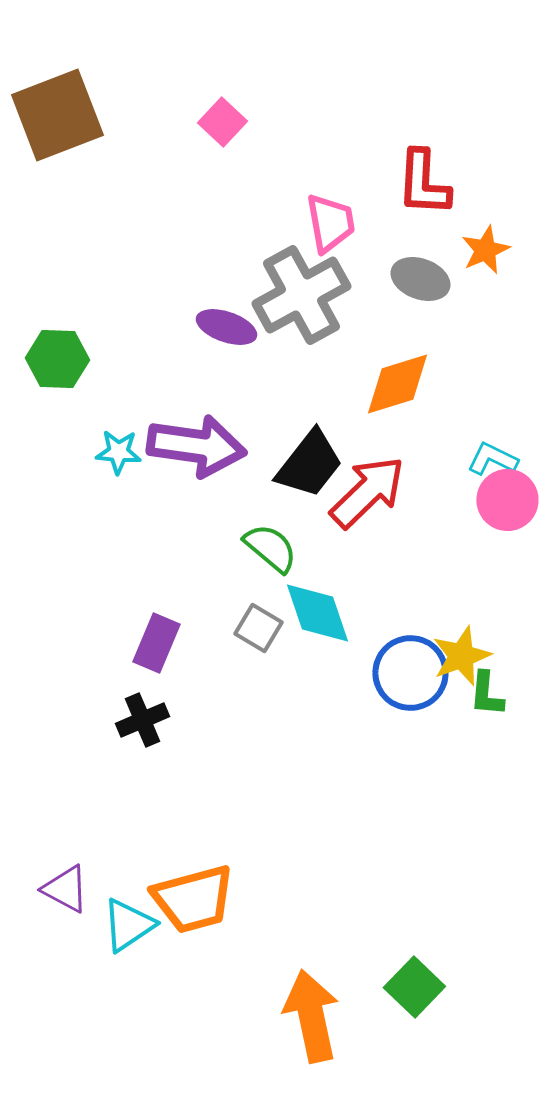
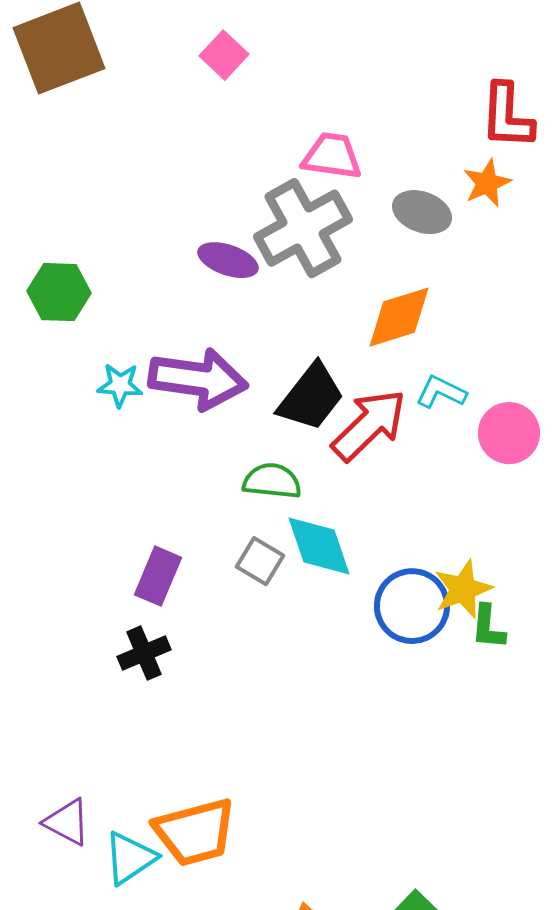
red L-shape: (423, 183) -> (507, 116), moved
pink trapezoid: (330, 223) -> (332, 156), turned -72
cyan L-shape: (492, 459) -> (441, 392), moved
green semicircle: (270, 548) -> (272, 481), turned -34

